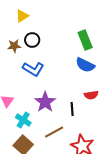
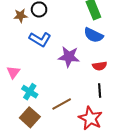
purple star: (45, 102) -> (69, 57), moved, turned -30
black line: (72, 109) -> (100, 91), moved

